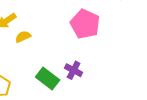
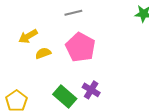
pink pentagon: (85, 24) -> (80, 47), moved

